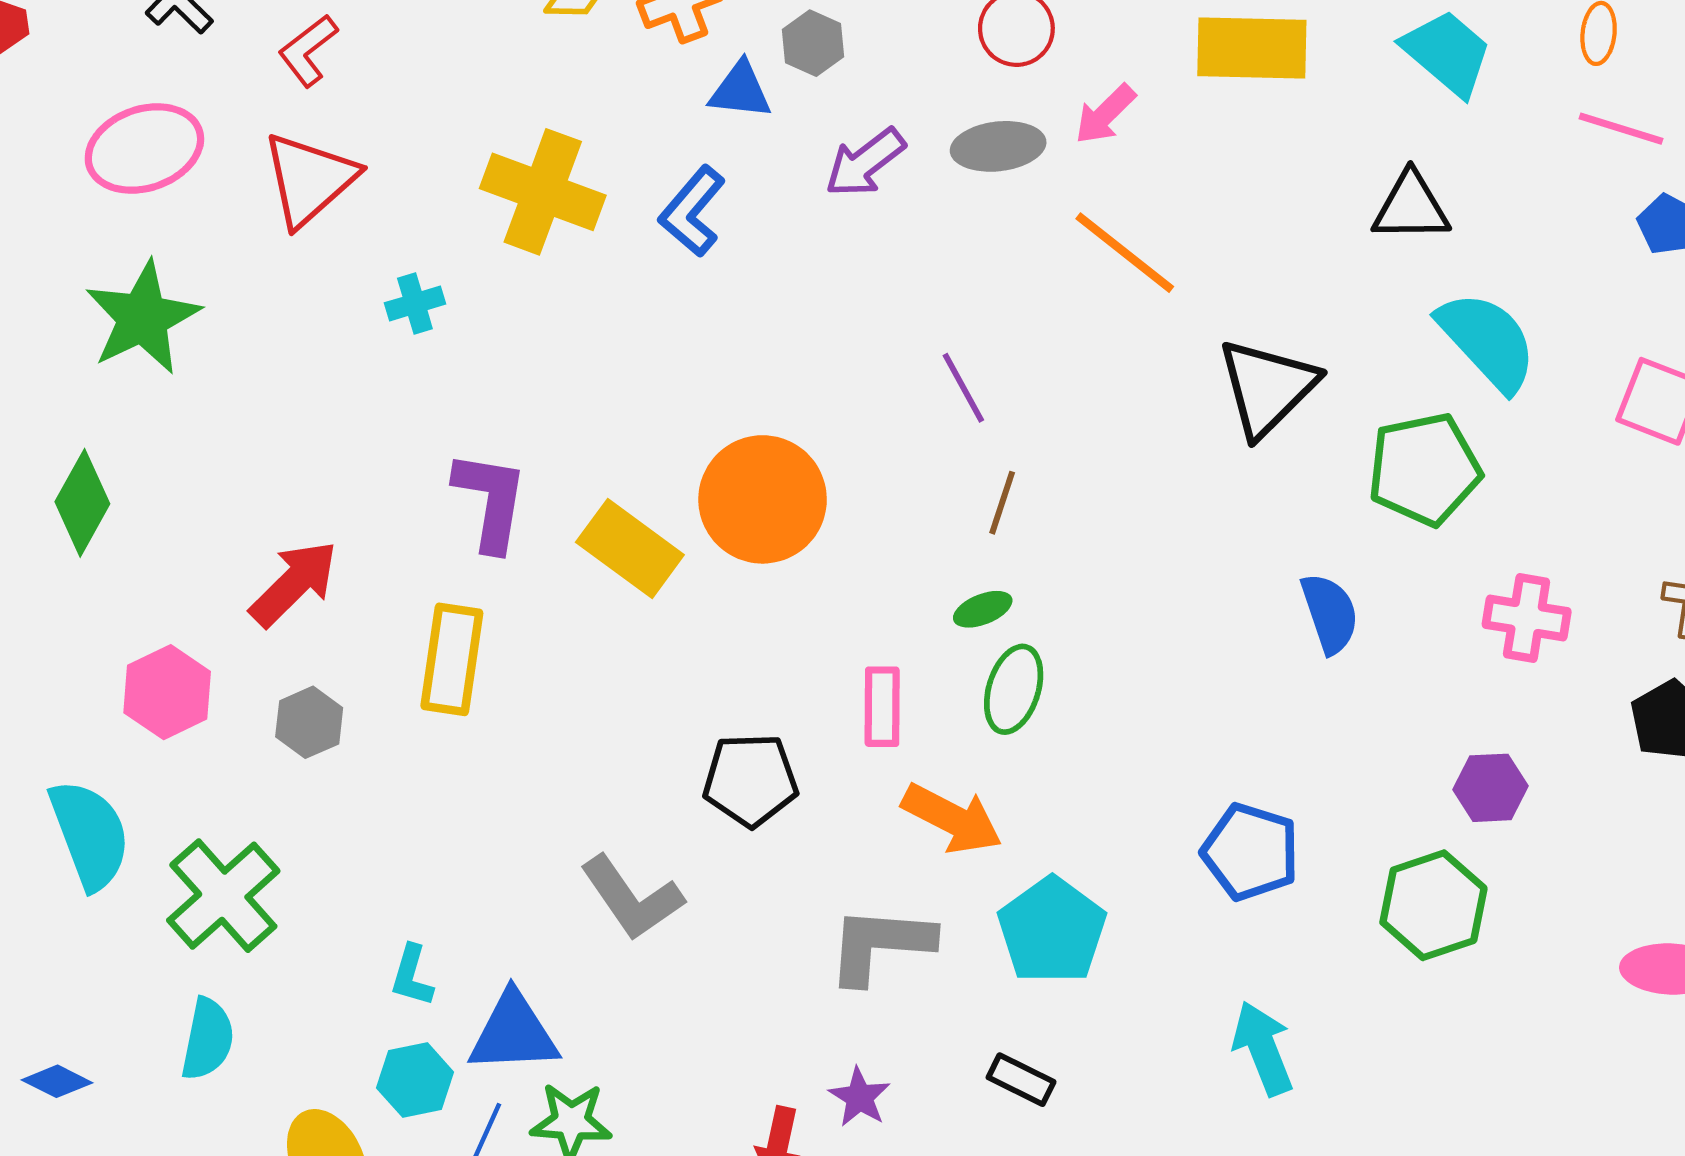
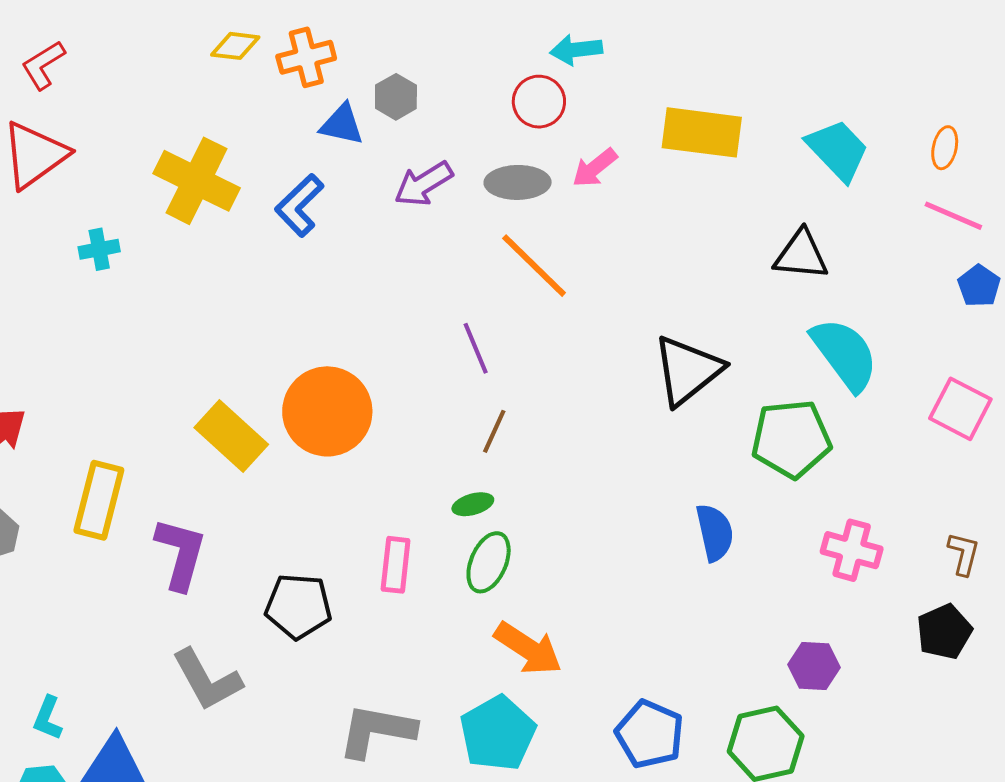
orange line: (1125, 253) -> (534, 266), moved
purple L-shape: (490, 501) -> (181, 554), moved
orange arrow: (952, 819) -> (528, 649), moved
blue pentagon: (1250, 852) -> (650, 734), moved

